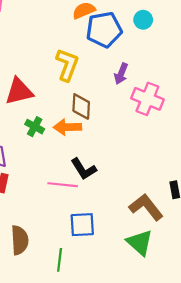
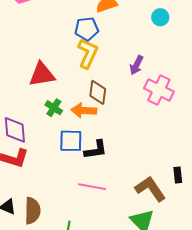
blue pentagon: (104, 30) -> (87, 29), moved, size x0.7
black L-shape: (84, 169) -> (96, 150), turned -70
pink line: (63, 185) -> (92, 187), moved
blue square: (82, 225) -> (71, 141), moved

